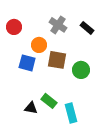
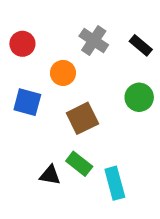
brown square: (57, 60) -> (82, 118), moved, turned -36
blue square: (27, 63) -> (27, 102), moved
green circle: (81, 70) -> (139, 97), moved

